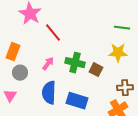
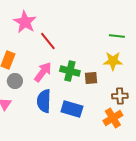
pink arrow: (48, 64) -> (43, 72), size x1.5
brown square: (96, 70) -> (91, 78), turned -32

